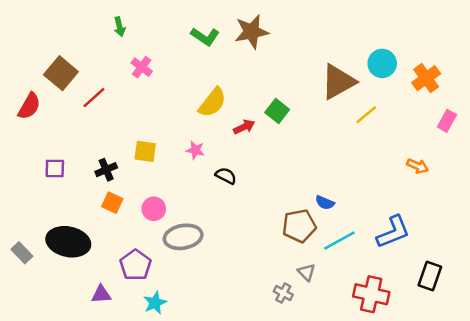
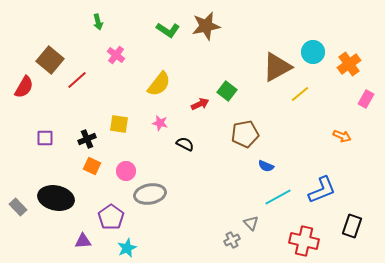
yellow semicircle: (212, 102) -> (159, 84), moved
brown pentagon: (299, 226) -> (245, 134), moved
gray cross: (283, 293) -> (232, 240), turned 35

